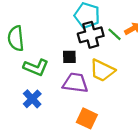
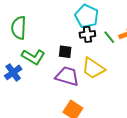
black cross: (91, 35) -> (87, 34), size x0.7
blue cross: (32, 99) -> (13, 72), moved

